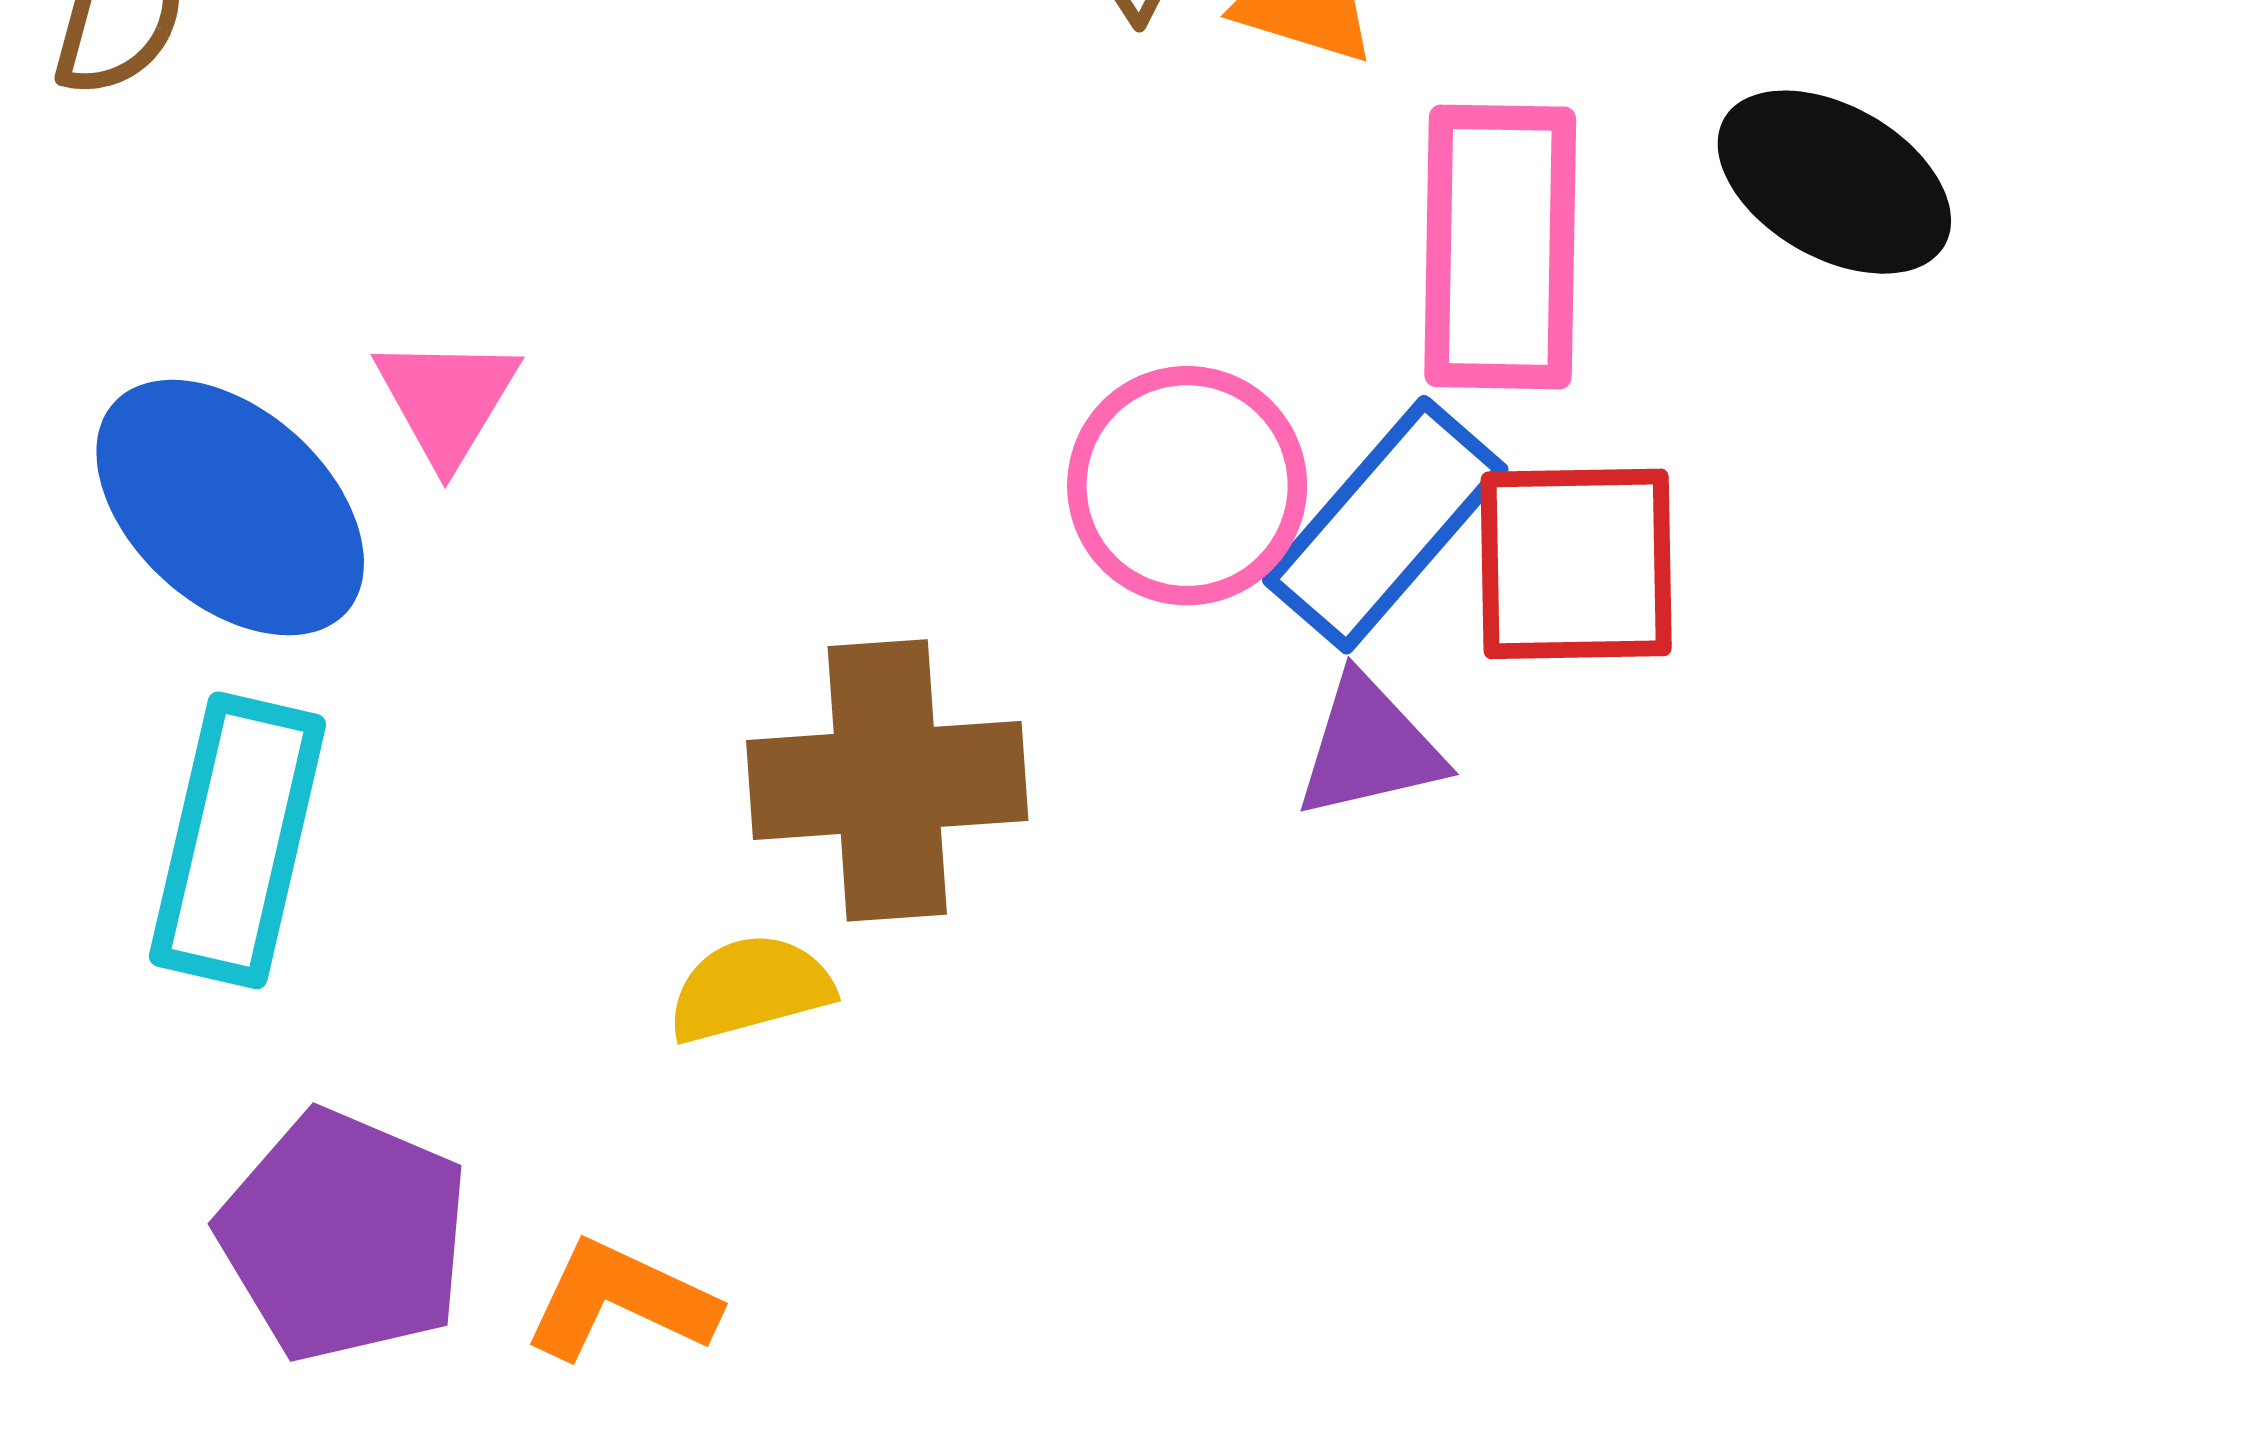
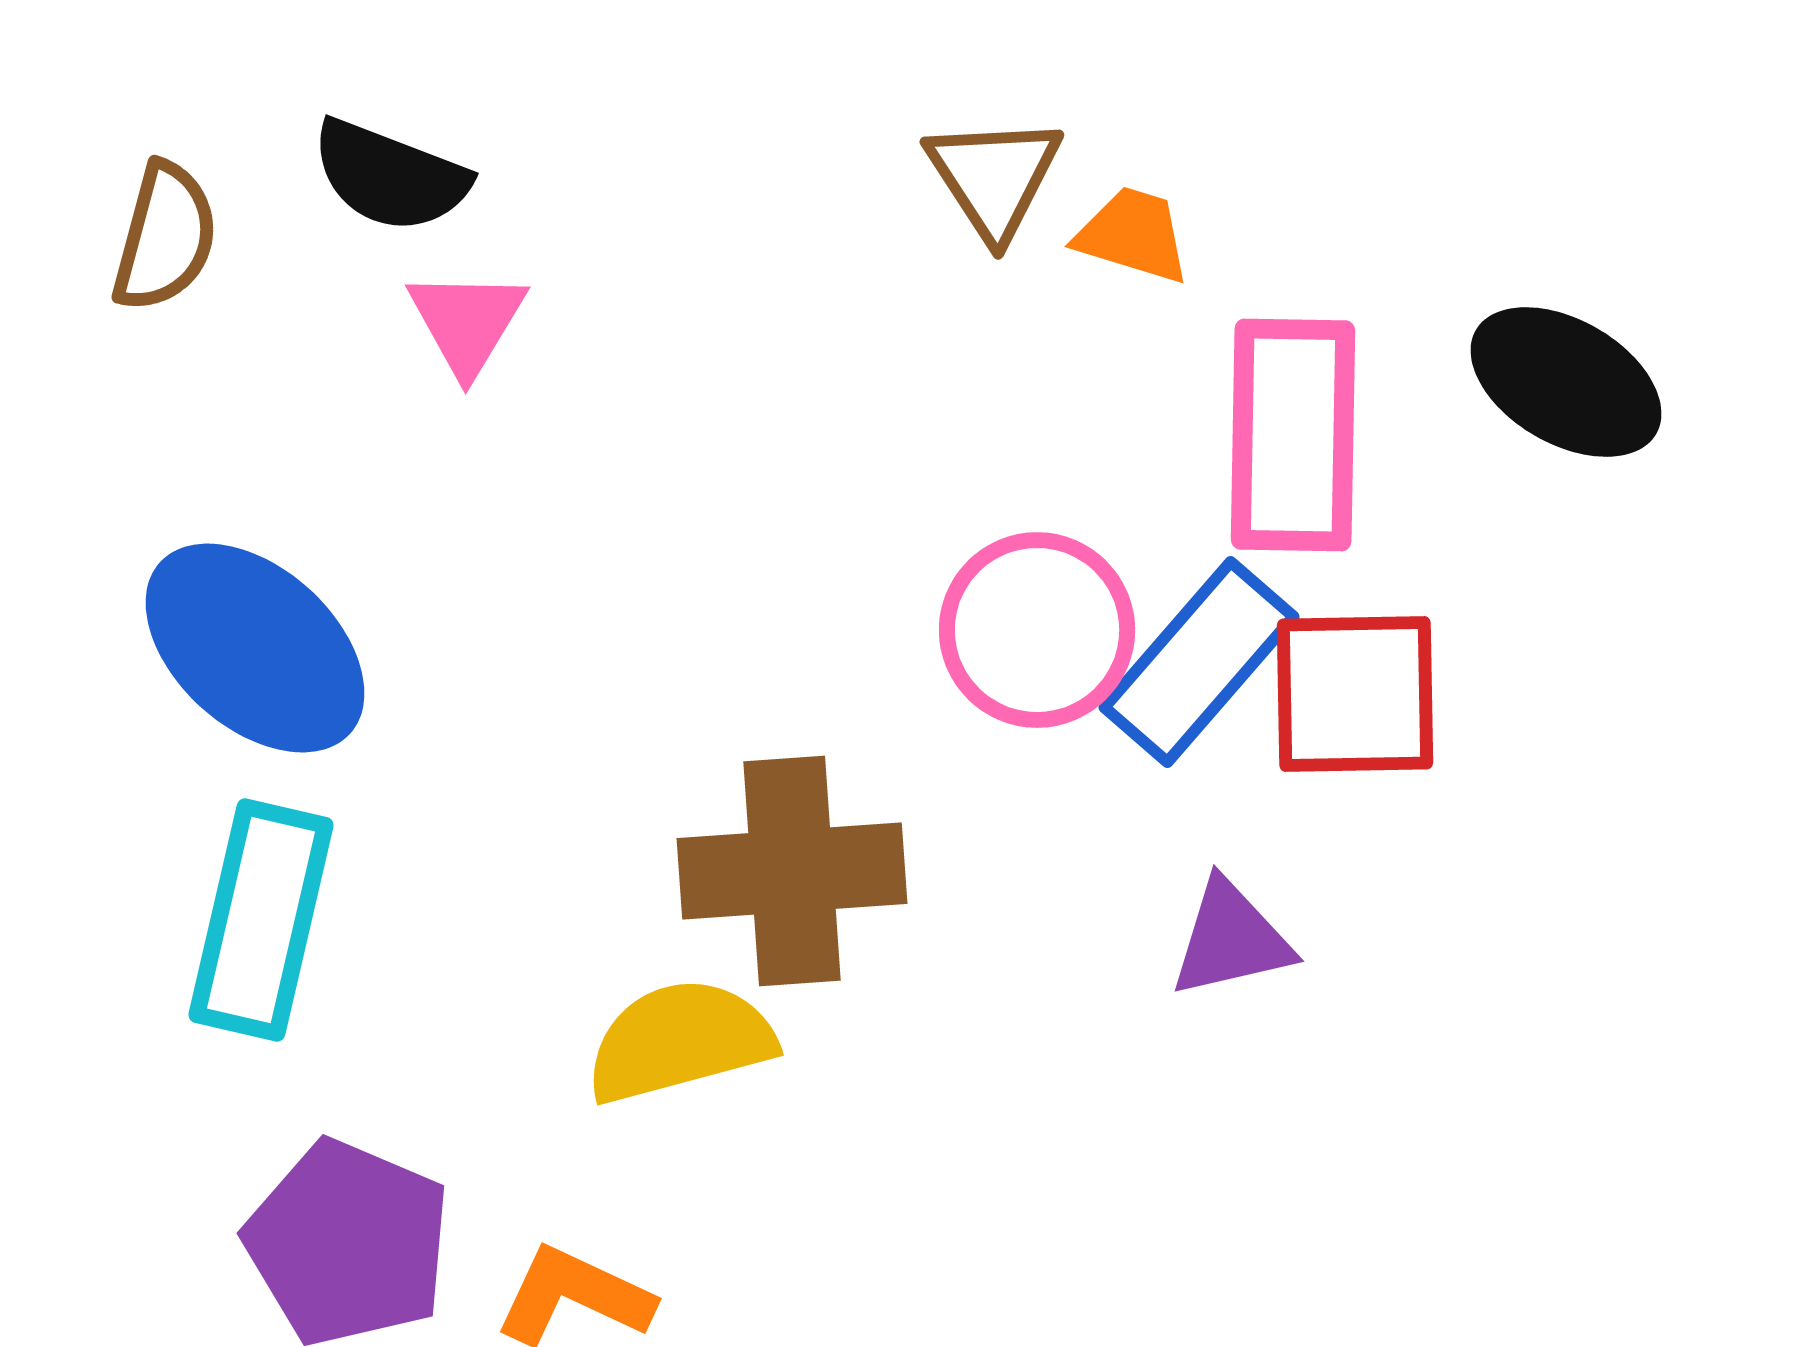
pink triangle: (447, 400) -> (467, 322), moved
purple triangle: (1369, 747) -> (1231, 939), moved
yellow semicircle: (750, 988) -> (680, 1041), size x1.4

